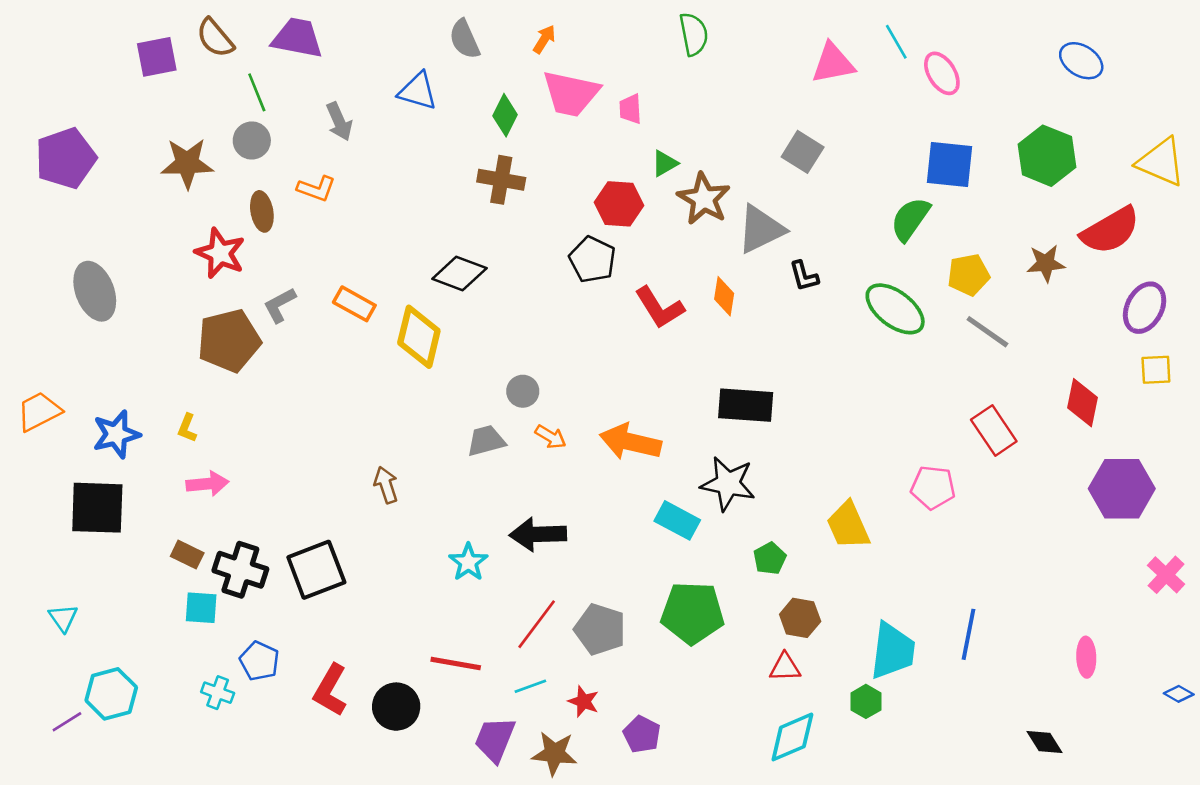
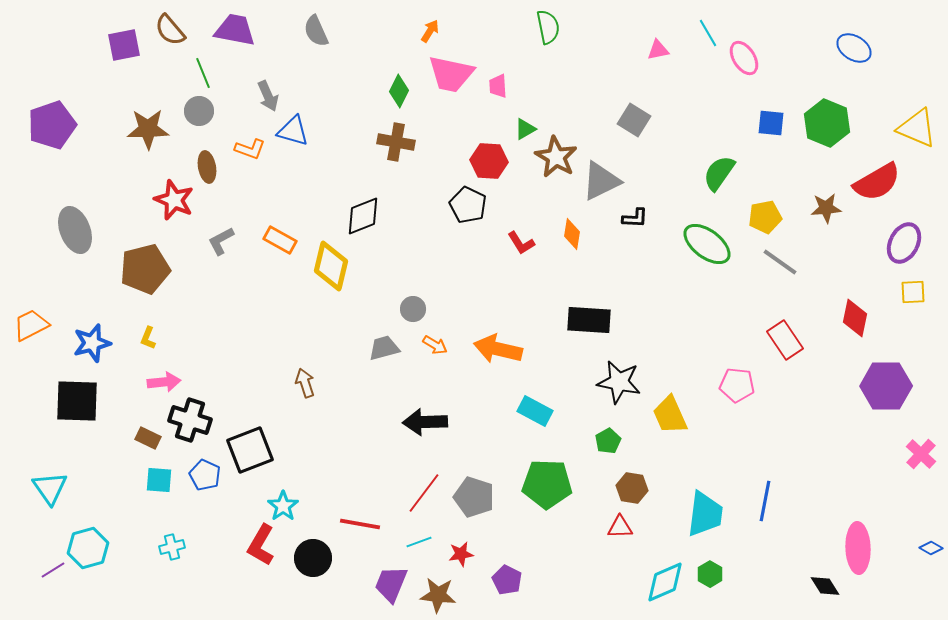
gray semicircle: (465, 39) -> (316, 31), moved
pink triangle: (833, 63) -> (658, 50), size x0.6
blue triangle: (418, 91) -> (293, 131), moved
blue square: (949, 165) -> (771, 123), moved, size x0.7
black diamond: (459, 273) -> (363, 216), turned -42
black L-shape: (804, 276) -> (635, 218), turned -72
red L-shape: (660, 308) -> (521, 243), size x0.7
brown pentagon: (229, 341) -> (145, 269), moved
black star: (728, 484) -> (619, 382), moved
cyan star: (468, 562) -> (283, 506), moved
black cross: (240, 570) -> (190, 420), moved
cyan triangle: (63, 618) -> (50, 488), size x1.5
pink ellipse: (1086, 657) -> (858, 548), moved, size x1.6
blue pentagon: (259, 661) -> (205, 475), moved
cyan cross: (218, 693) -> (172, 547), turned -35
red star: (584, 701) -> (461, 554), turned -30
green hexagon: (866, 701) -> (710, 574), moved
cyan diamond: (792, 737) -> (665, 582), moved

